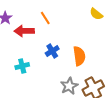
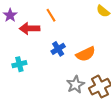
orange semicircle: (79, 56) -> (86, 54), turned 72
cyan cross: (22, 66) -> (19, 64), moved

